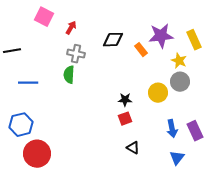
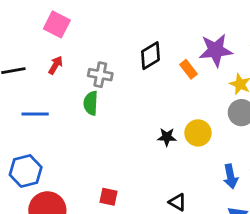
red arrow: (71, 28) -> (55, 65), moved
black diamond: (113, 40) -> (150, 56), turned -30
yellow circle: (158, 93) -> (198, 133), moved
red square: (125, 119) -> (108, 197), moved, turned 32

